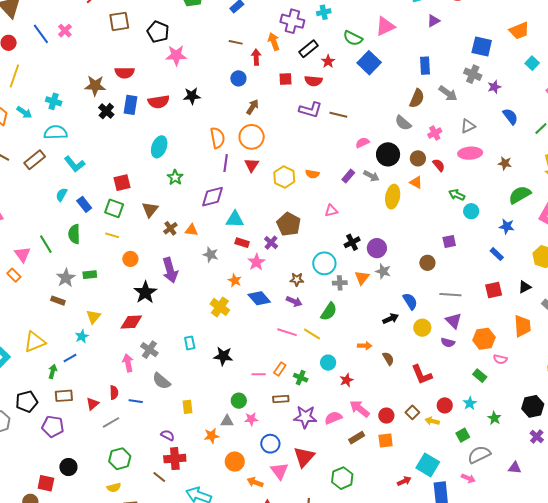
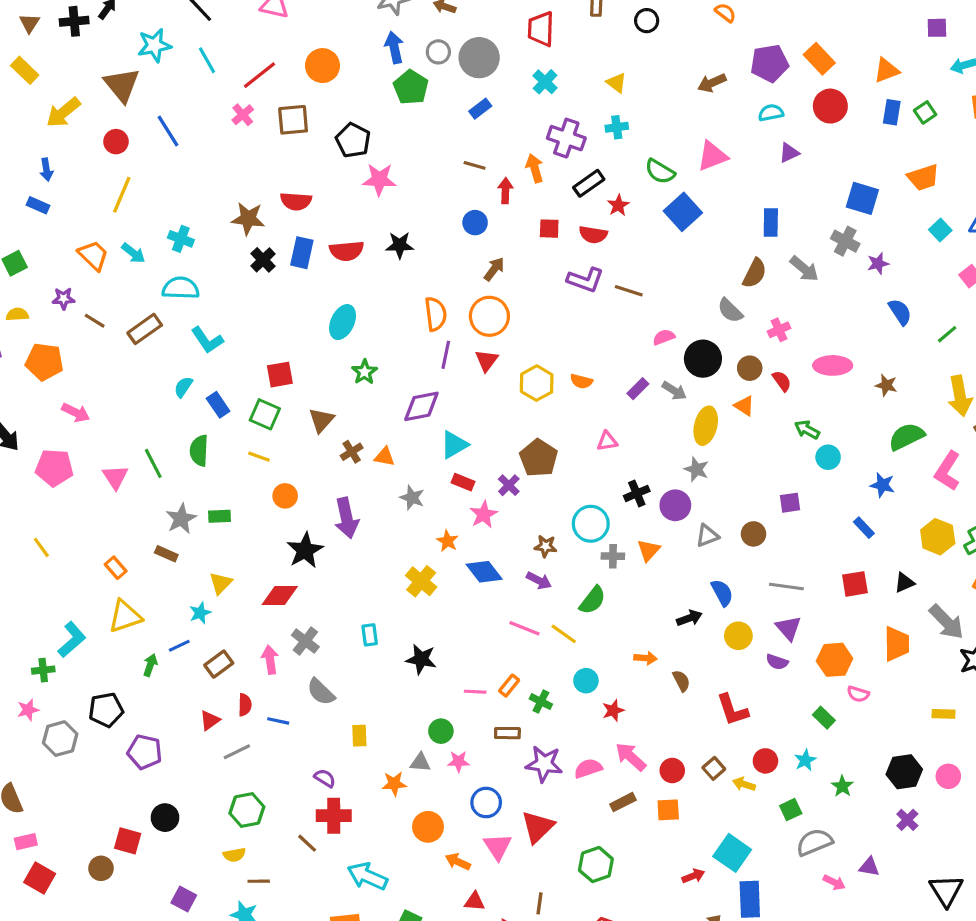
pink cross: (65, 31) -> (243, 115), moved
gray triangle: (468, 126) -> (707, 536), moved
cyan triangle: (235, 219) -> (454, 445), turned -36
gray star: (383, 271) -> (696, 469), moved
orange rectangle: (14, 275) -> (116, 568), moved
brown rectangle: (64, 396) -> (219, 664), moved, turned -36
pink arrow: (468, 478) -> (834, 882), moved

